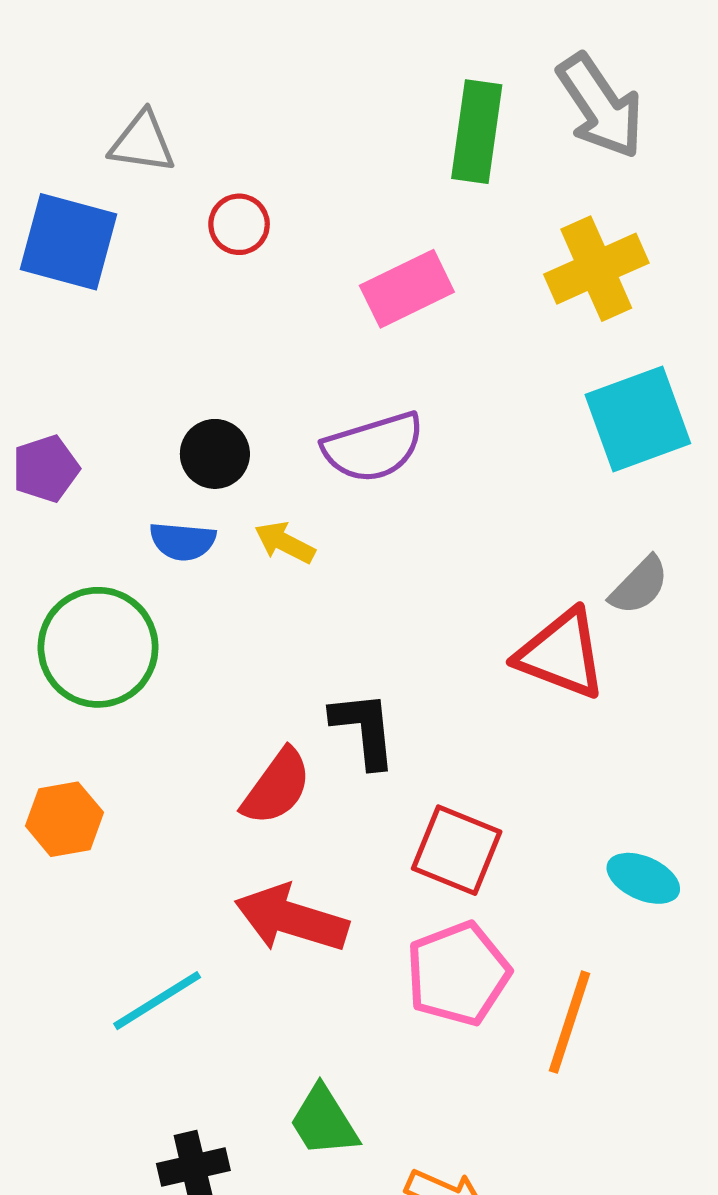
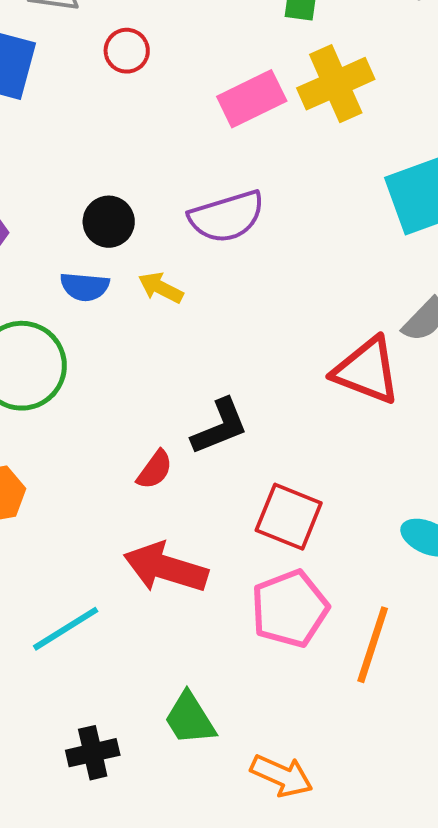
yellow cross: (596, 269) -> (336, 84), moved
black L-shape: (364, 729) -> (220, 427), turned 74
red semicircle: (277, 787) -> (155, 470), size x0.7

